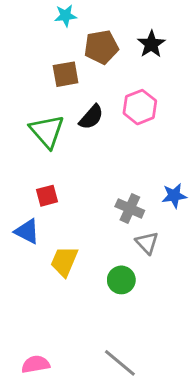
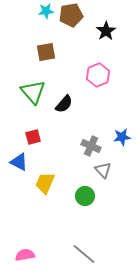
brown pentagon: (101, 47) -> (71, 15), moved
black semicircle: (91, 117) -> (64, 104), moved

